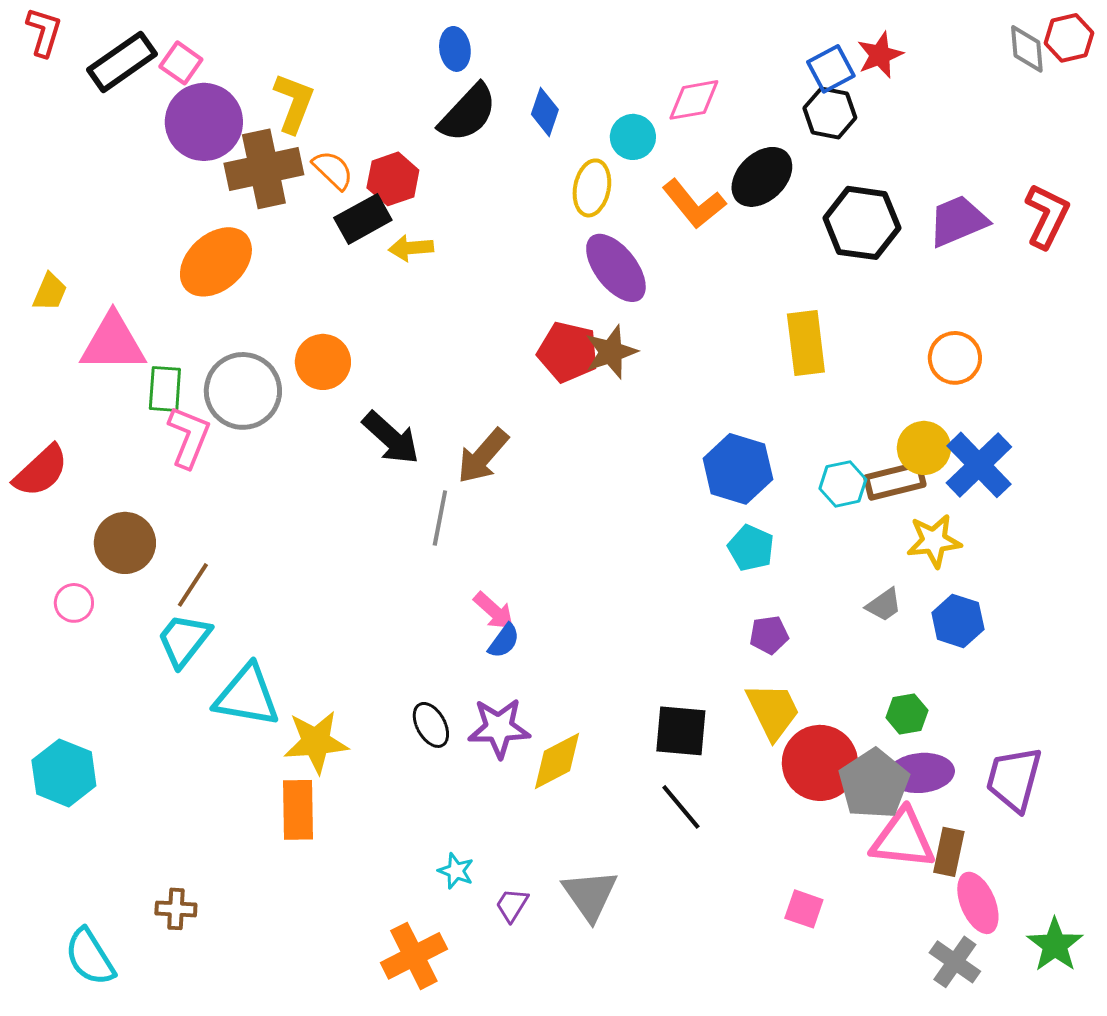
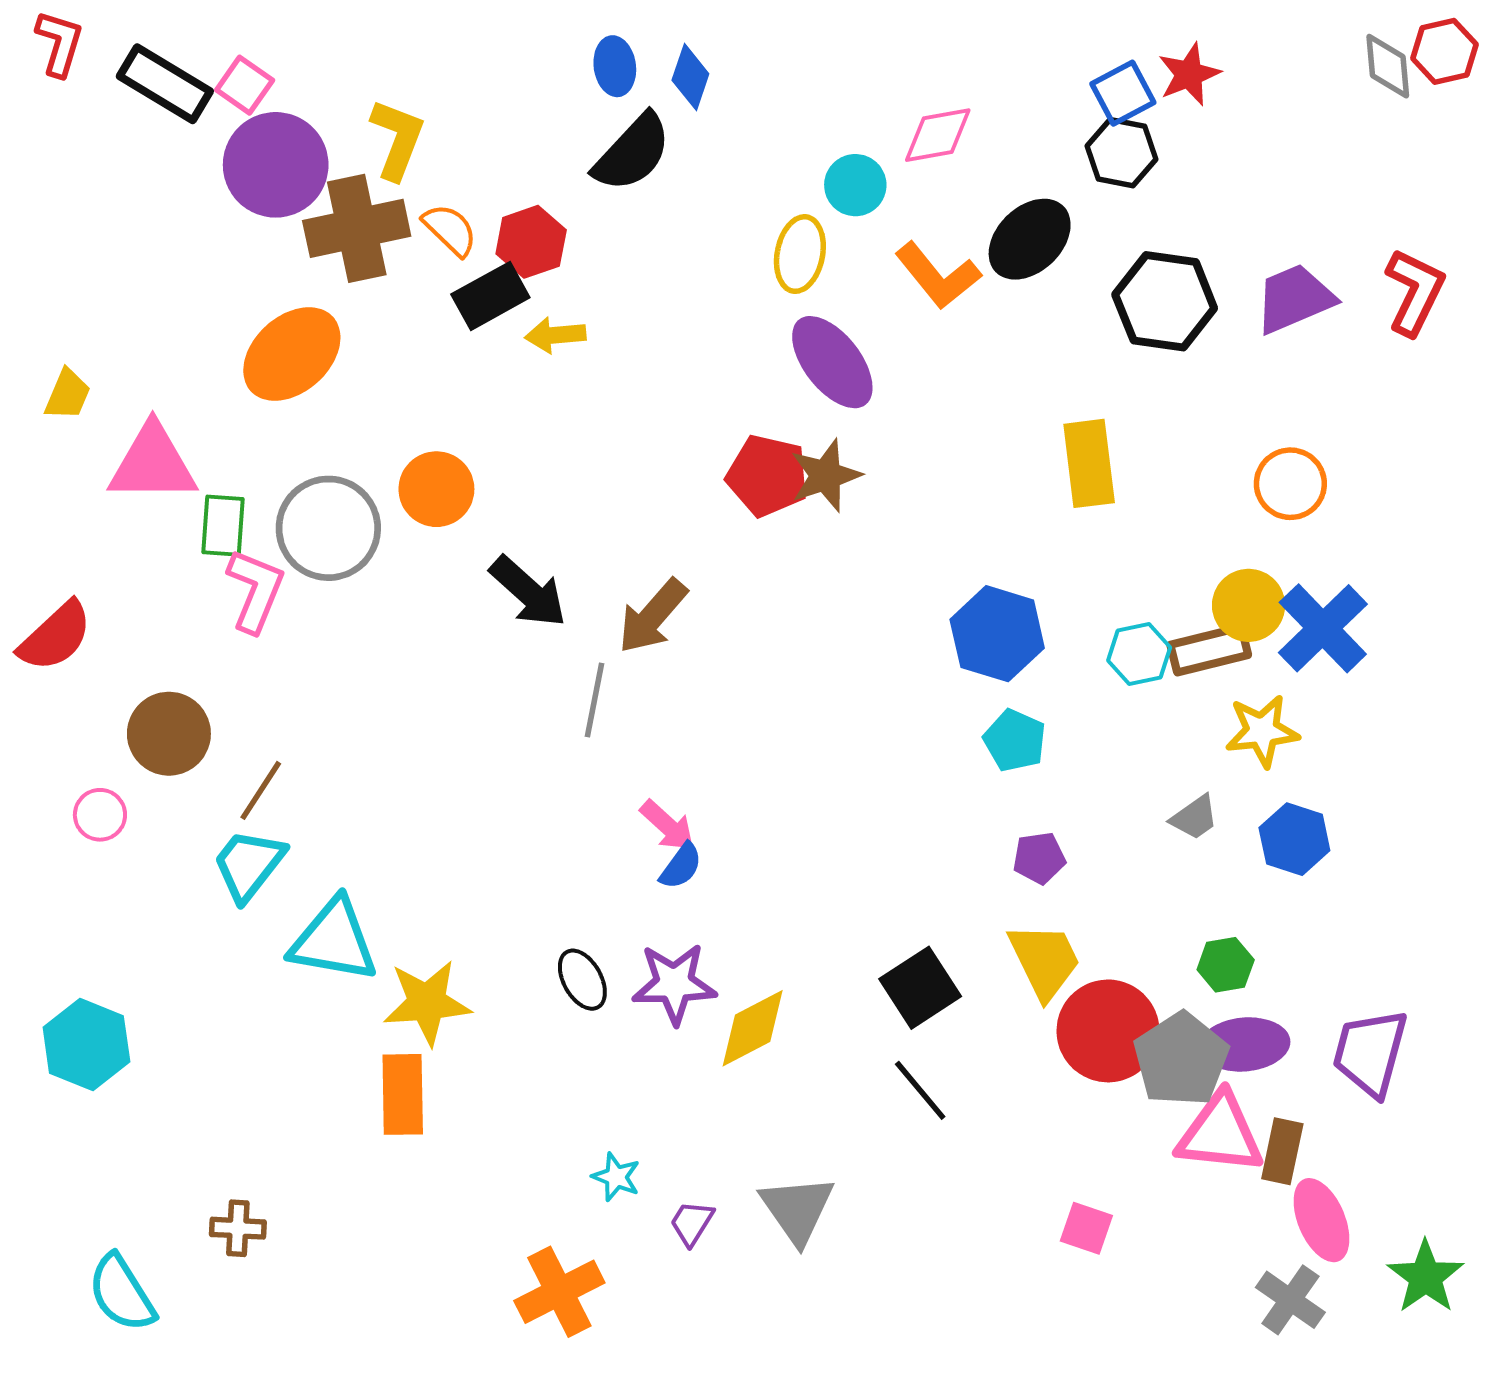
black rectangle: (122, 62) -> (165, 84), turned 66
blue diamond: (545, 112) -> (690, 77), moved
black square: (681, 731) -> (920, 988), turned -38

